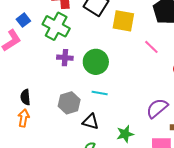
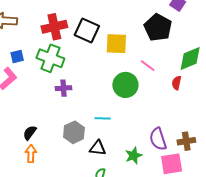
blue square: (23, 20) -> (17, 57), turned 32
green circle: (96, 62) -> (125, 85), moved
black semicircle: (25, 97) -> (30, 133), turned 49
purple semicircle: (157, 108) -> (158, 139), moved, turned -60

